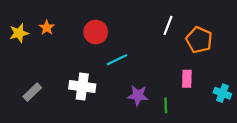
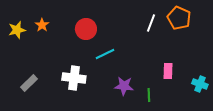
orange pentagon: (199, 40) -> (179, 18), moved

